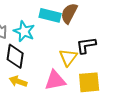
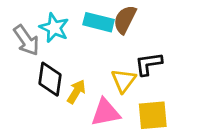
cyan star: (24, 31) -> (54, 28), moved
yellow arrow: (18, 81) -> (76, 92), moved, turned 102

